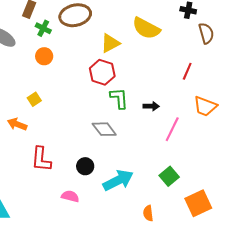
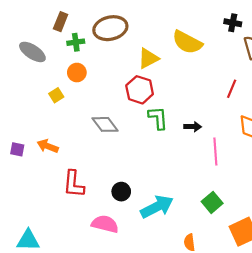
green cross: (43, 28) -> (76, 42), turned -35
yellow square: (34, 99) -> (56, 95), moved
gray diamond: (104, 129) -> (105, 124), moved
pink line: (172, 129) -> (215, 152), turned -30
pink semicircle: (70, 196) -> (105, 224), size x1.4

